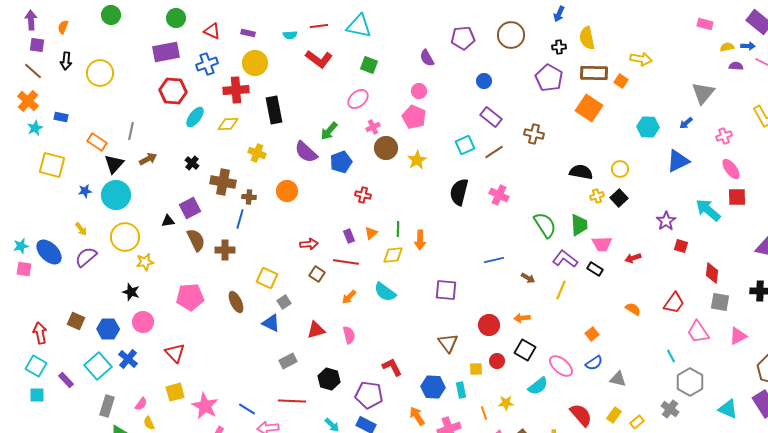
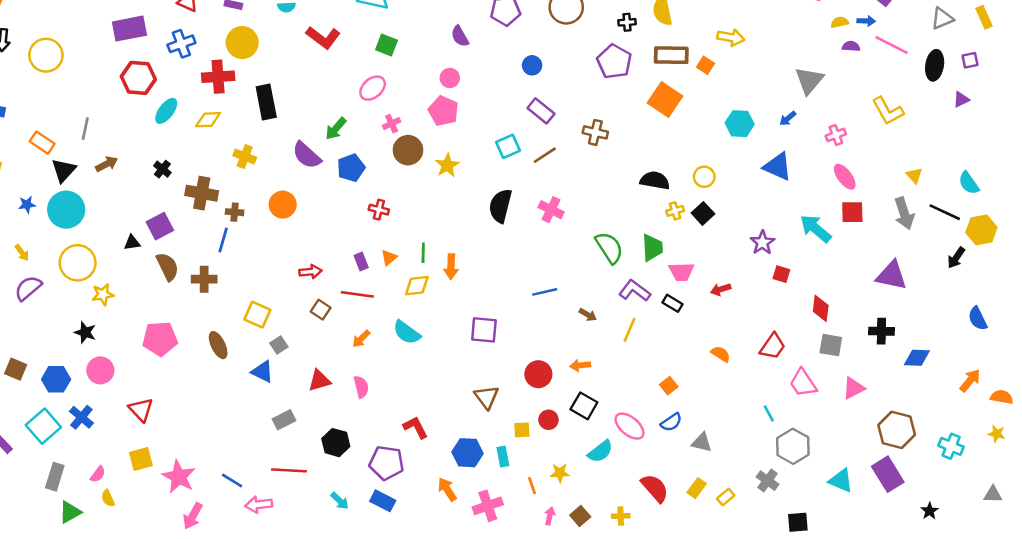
blue triangle: (678, 161) -> (778, 167), turned 50

